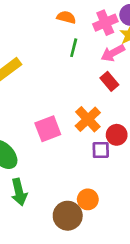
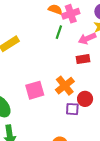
pink cross: (105, 23) -> (71, 14), moved
red rectangle: (109, 81) -> (83, 59), turned -64

